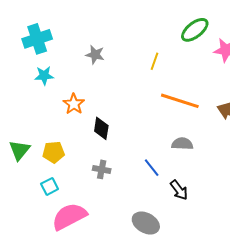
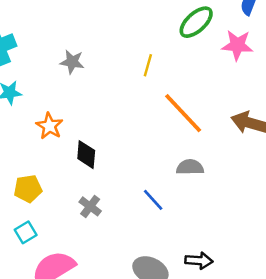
orange line: (180, 101) -> (183, 113), turned 33
gray cross: (102, 169) -> (90, 206), turned 30
black arrow: (179, 190) -> (199, 261), moved, turned -45

